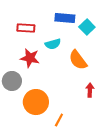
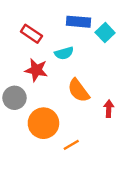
red rectangle: (26, 28) -> (31, 34), turned 30
orange semicircle: (78, 60) -> (79, 91), moved
orange line: (59, 120) -> (71, 145), turned 32

